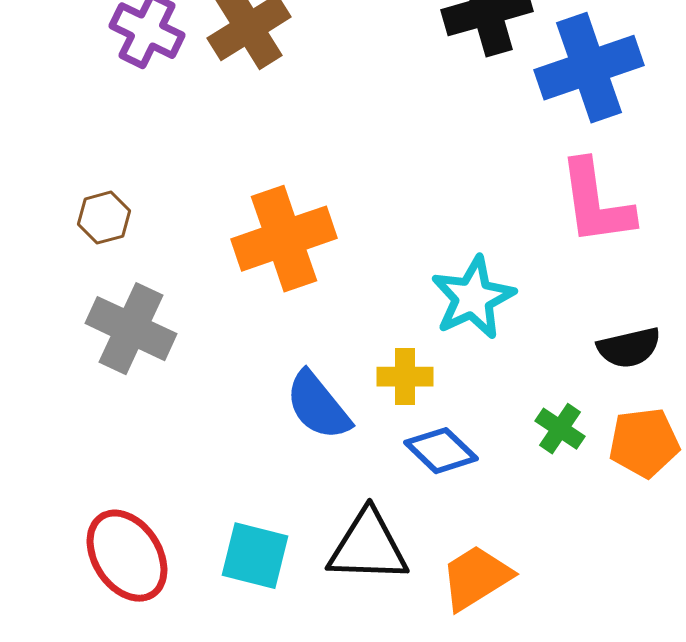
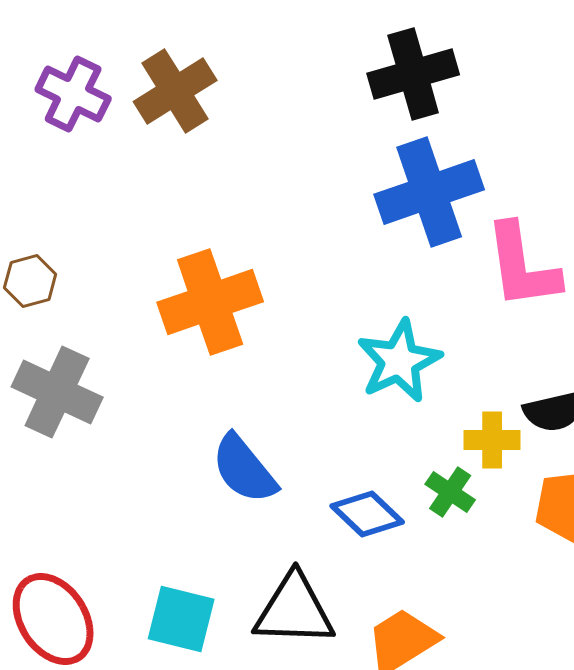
blue cross: (589, 68) -> (429, 192), moved
yellow cross: (405, 377) -> (492, 440), moved
green cross: (560, 429) -> (450, 492), moved

